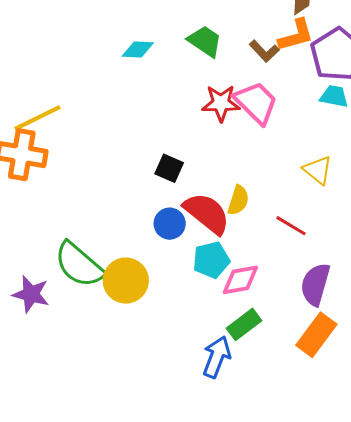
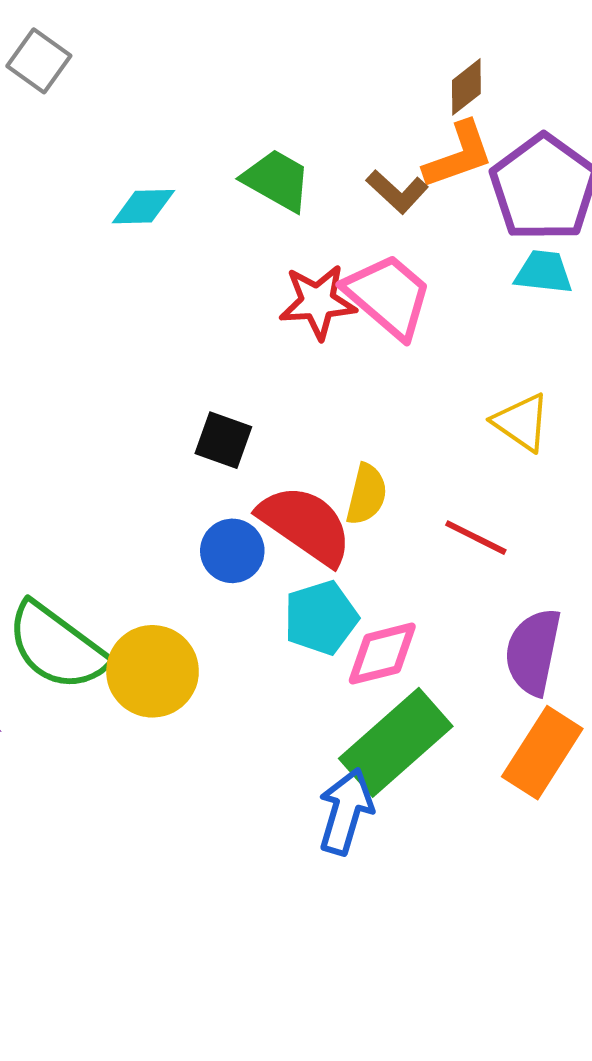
green rectangle: (244, 324) -> (396, 742), size x1.6

